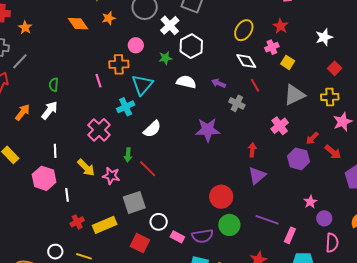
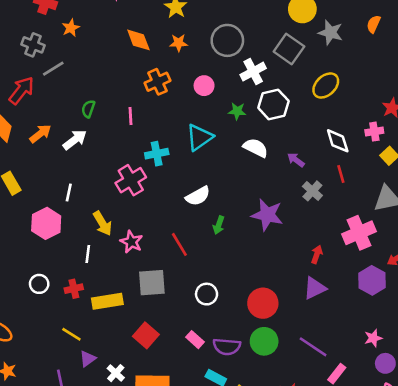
yellow ellipse: (244, 30) -> (326, 86), moved
orange cross: (119, 64) -> (157, 82), moved, turned -36
pink line: (99, 81) -> (130, 116), moved
cyan cross: (126, 107) -> (157, 154), moved
pink cross: (280, 126) -> (359, 233), size x1.4
green arrow: (128, 155) -> (219, 225), moved
white line: (67, 195) -> (88, 254), moved
white circle: (159, 222) -> (207, 294), moved
white circle: (55, 252) -> (39, 284), moved

